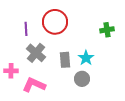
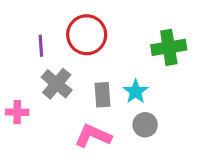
green cross: (107, 30) -> (169, 47), size x1.5
gray circle: (82, 79) -> (145, 125), moved
pink L-shape: (34, 85) -> (93, 136), moved

